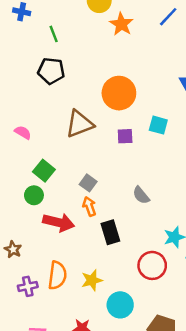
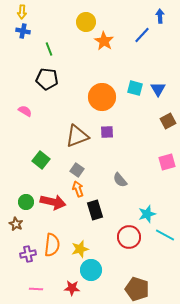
brown triangle: (80, 124) -> (77, 136), moved
cyan square: (158, 125) -> (135, 88), moved
pink semicircle: (23, 132) -> (25, 111), moved
green circle: (34, 195) -> (26, 202), moved
cyan circle: (120, 305) -> (91, 270), moved

